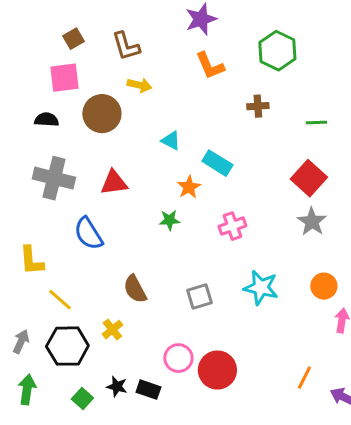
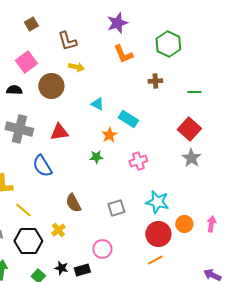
brown square: (73, 39) -> (31, 24), moved
pink square: (64, 78) -> (26, 62), turned -30
orange circle: (324, 286) -> (184, 224), moved
red circle: (217, 370) -> (158, 234), moved
orange line: (304, 378) -> (155, 260), moved, turned 35
black rectangle: (148, 390) -> (82, 270), turned -35

